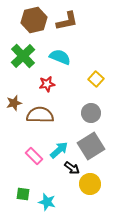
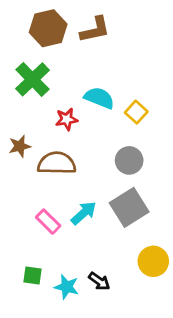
cyan semicircle: (60, 57) -> (99, 98), moved
black arrow: (72, 168) -> (99, 281), moved
yellow circle: (90, 184) -> (153, 261), moved

